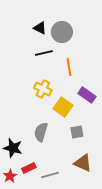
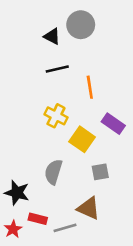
gray circle: (62, 32) -> (81, 25), moved
brown triangle: (83, 163) -> (89, 208), moved
red rectangle: (29, 168) -> (38, 219), turned 40

